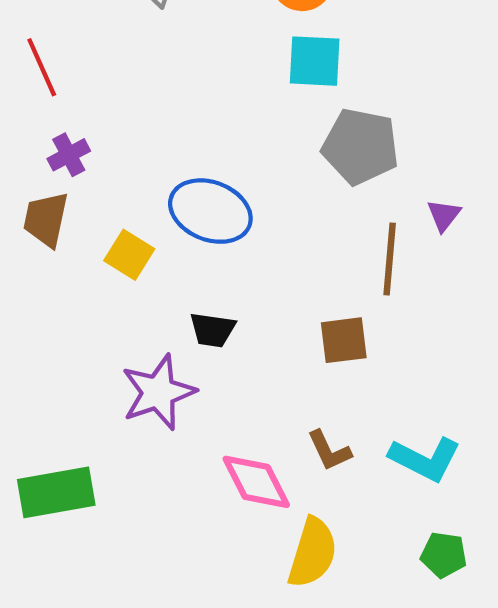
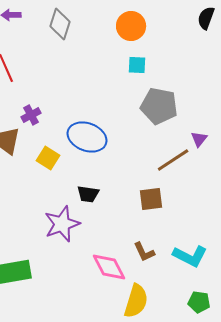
cyan square: (315, 61) -> (137, 65), size x0.7
purple cross: (69, 155) -> (31, 115), moved
brown line: (390, 259) -> (173, 160), turned 52

